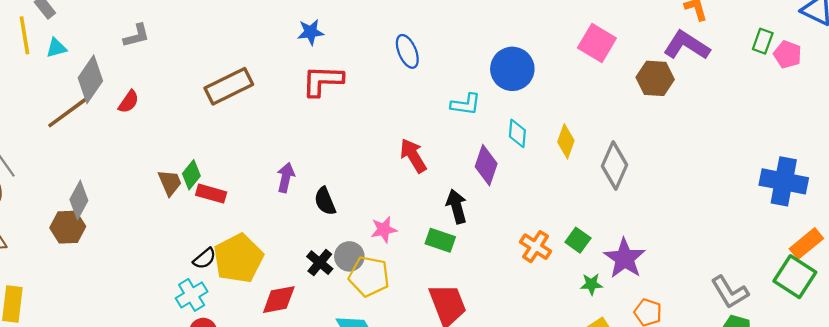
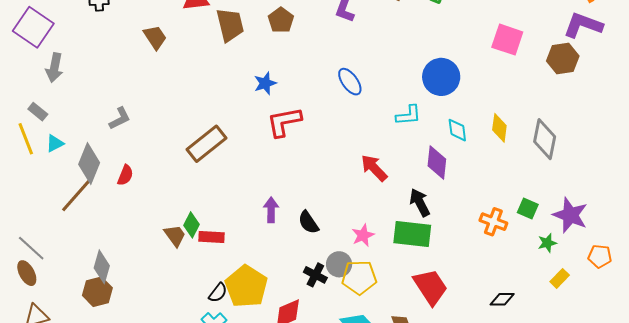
green rectangle: (440, 240) -> (412, 234), size x1.5

